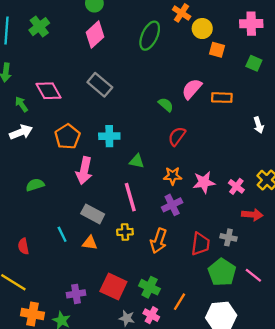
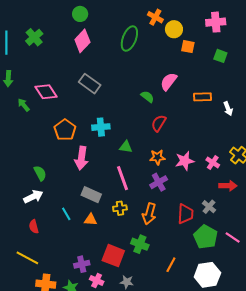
orange rectangle: (222, 98) -> (202, 97), moved
white arrow: (21, 132) -> (33, 197), moved
green semicircle: (35, 185) -> (40, 173), turned 84
gray cross: (228, 237) -> (209, 207), turned 32
green cross: (150, 287) -> (140, 244), moved
pink cross: (151, 315) -> (97, 280), moved

